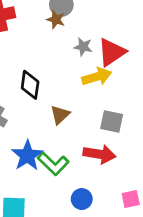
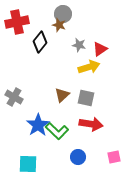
red triangle: (112, 52) -> (100, 49), size x0.7
black diamond: (30, 85) -> (40, 42), moved, turned 30
gray square: (112, 122) -> (86, 98), moved

